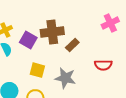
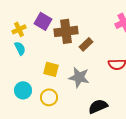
purple square: (28, 40) -> (43, 21), moved

